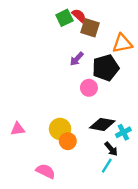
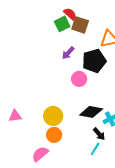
green square: (64, 18) -> (62, 24), moved
orange circle: (68, 141) -> (54, 135), moved
pink semicircle: (46, 171) -> (40, 154), turned -66

